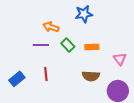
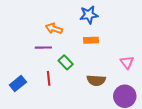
green rectangle: (68, 45) -> (66, 62), moved
orange rectangle: (92, 47) -> (91, 40), moved

